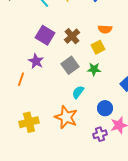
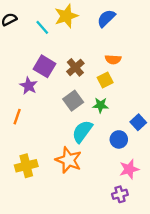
purple star: (36, 61) -> (29, 86), moved
cyan semicircle: (78, 92) -> (82, 131), size x1.5
blue circle: (105, 108) -> (119, 139), moved
purple cross: (100, 134) -> (120, 194), moved

